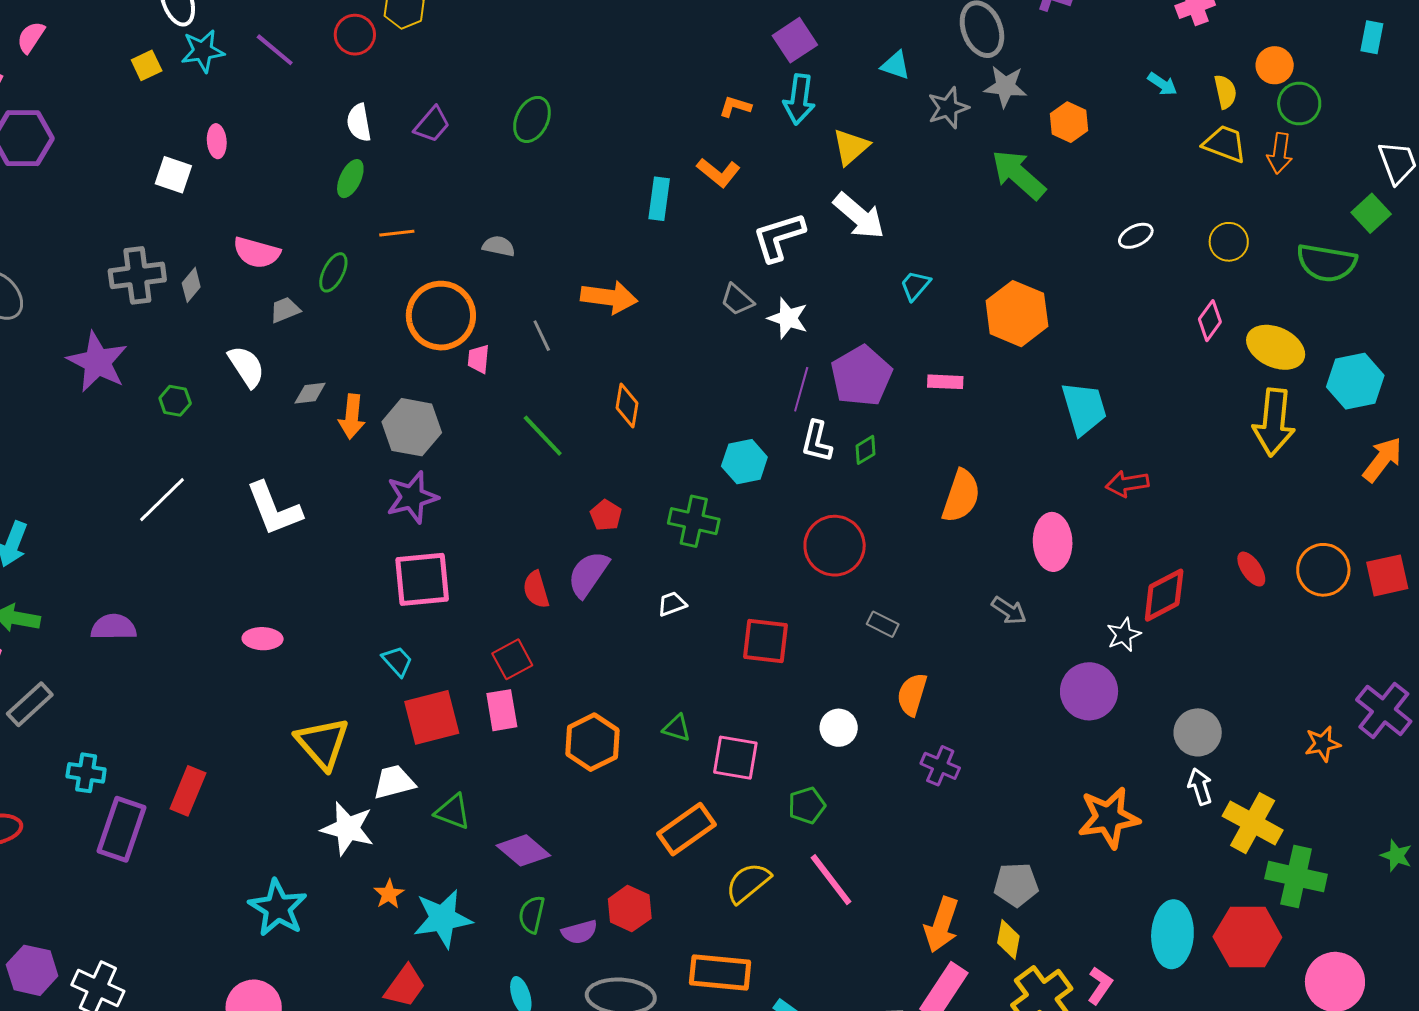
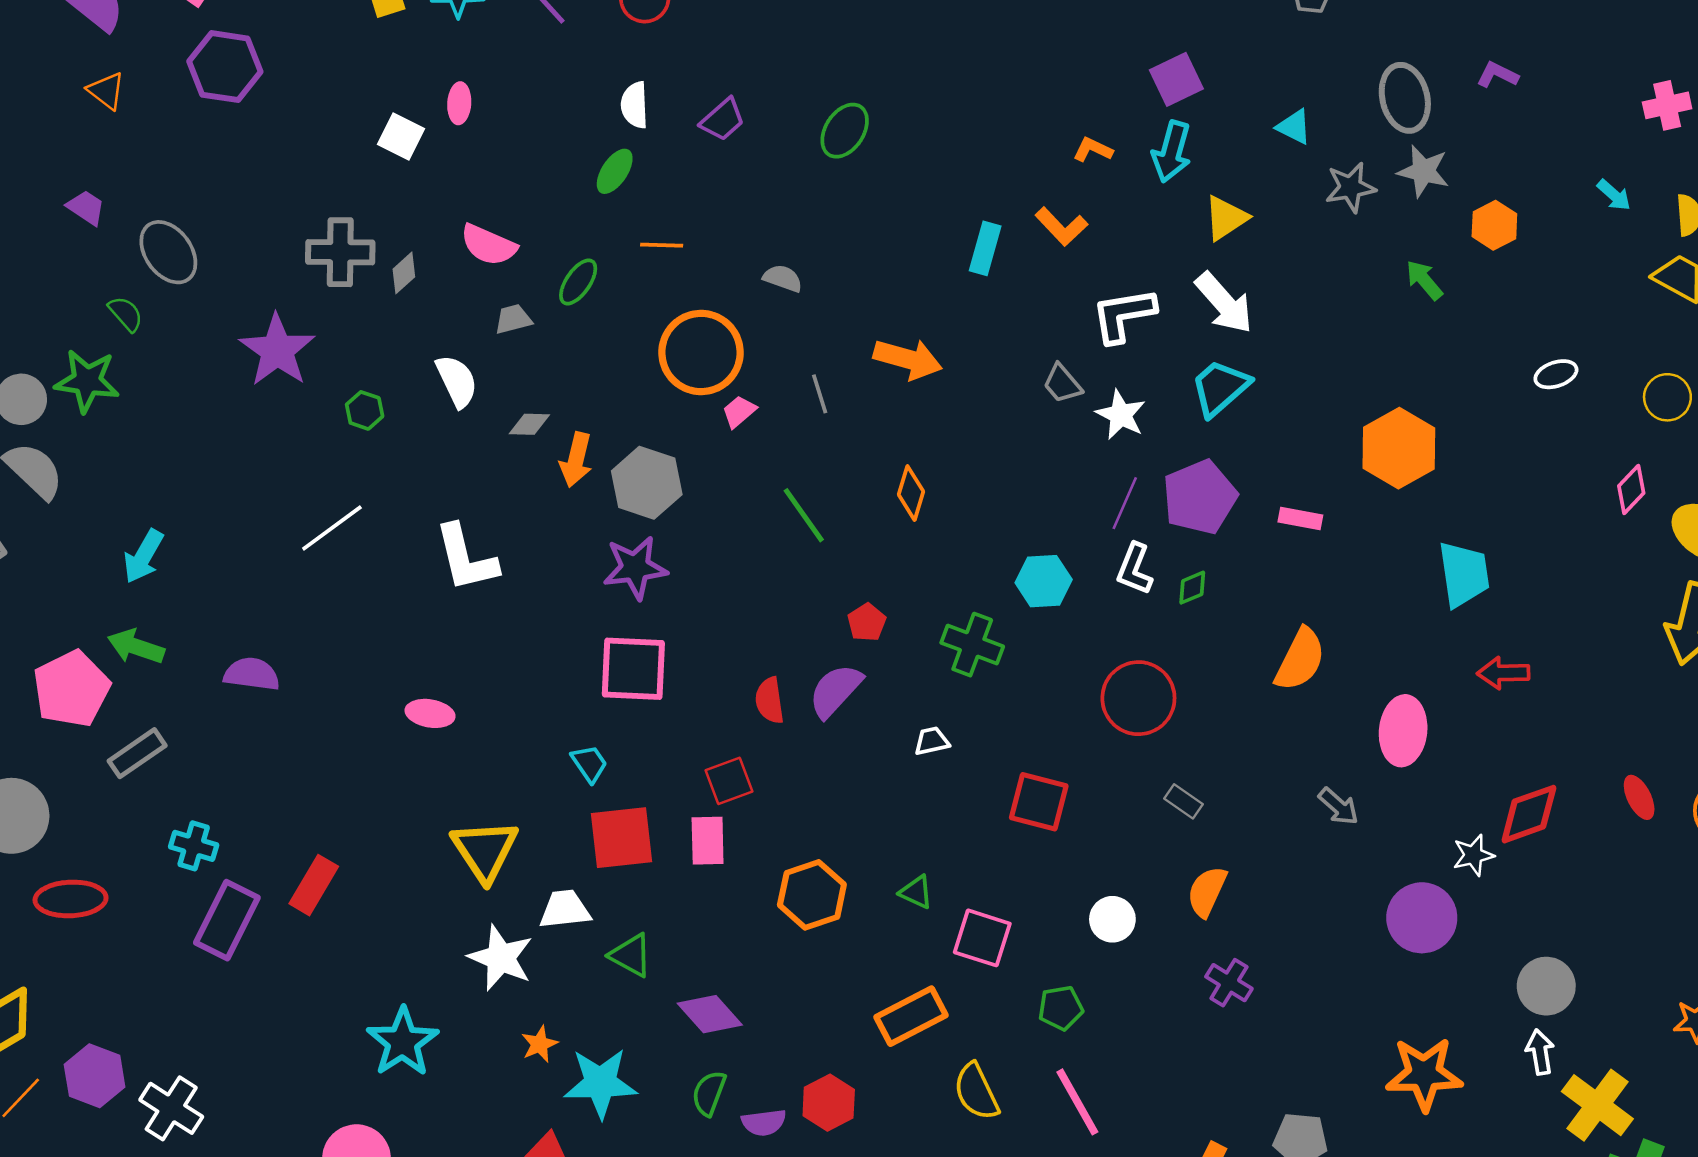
green arrow: (1018, 175) -> (1424, 280), size x0.6
cyan trapezoid: (915, 285) -> (1220, 388), moved, size x1.6
pink trapezoid: (478, 359) -> (739, 411), turned 36
yellow semicircle: (748, 883) -> (976, 1092), turned -84

